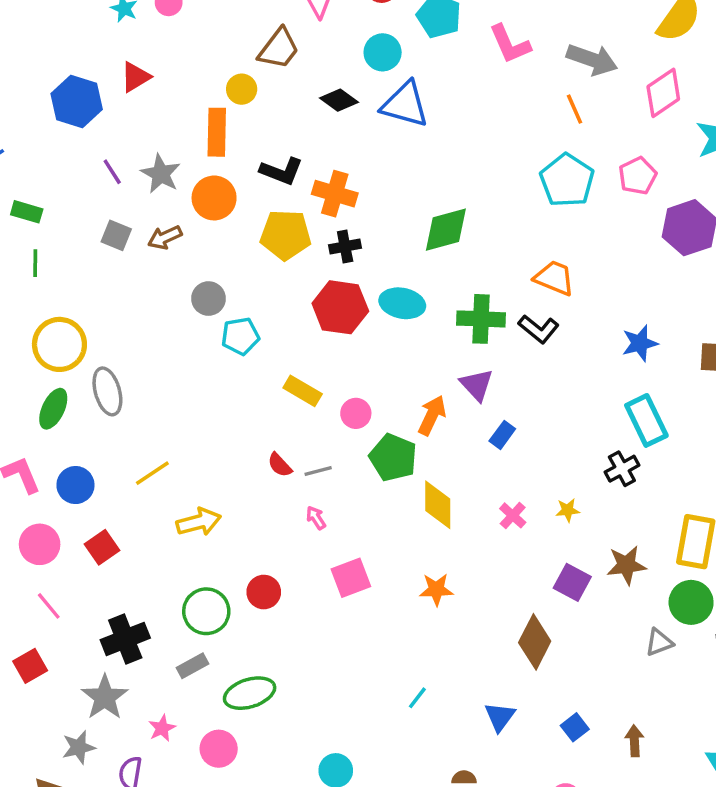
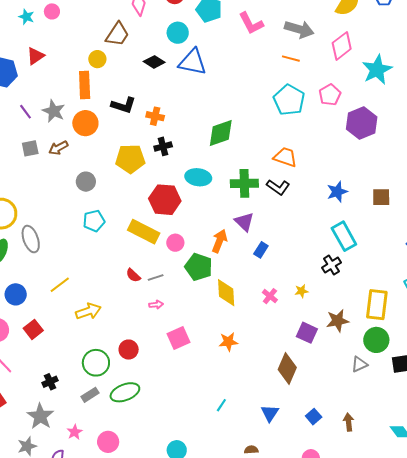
orange line: (575, 109) -> (291, 59), turned -48
orange cross: (335, 194) -> (155, 116), size x0.7
gray square: (116, 235) -> (30, 148), turned -30
yellow pentagon: (286, 235) -> (130, 159), moved
red hexagon: (340, 307) -> (165, 200), moved
cyan pentagon: (240, 336) -> (94, 221), moved
yellow rectangle: (303, 391) -> (144, 232), size x1.4
pink arrow: (316, 518) -> (156, 305), turned 120
black cross: (125, 639) -> (50, 382), size x0.6
green ellipse: (250, 693) -> (125, 392), moved

